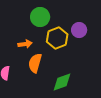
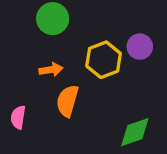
green circle: (40, 17) -> (53, 19), moved
green diamond: (62, 82) -> (135, 132), moved

